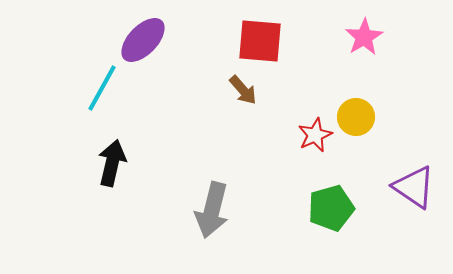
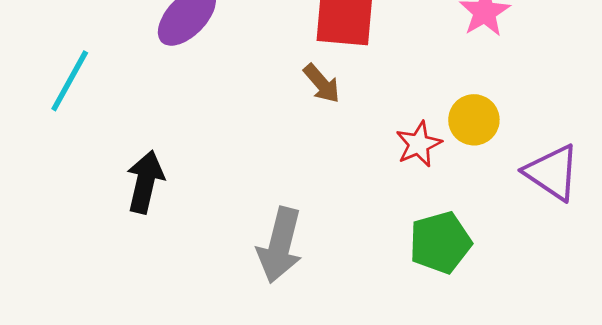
cyan line: (102, 88) -> (70, 81), moved
purple triangle: (414, 187) -> (552, 172), moved

